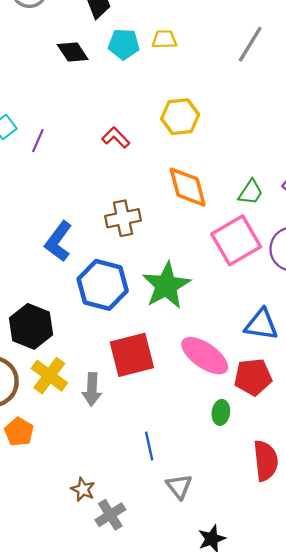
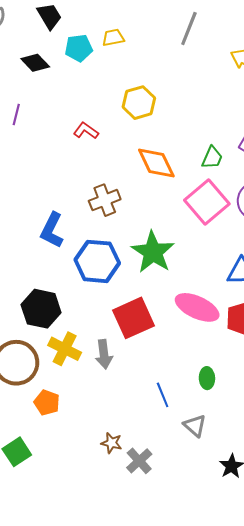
purple line: (38, 141) -> (16, 115), moved
green ellipse: (221, 412) -> (207, 378), moved

